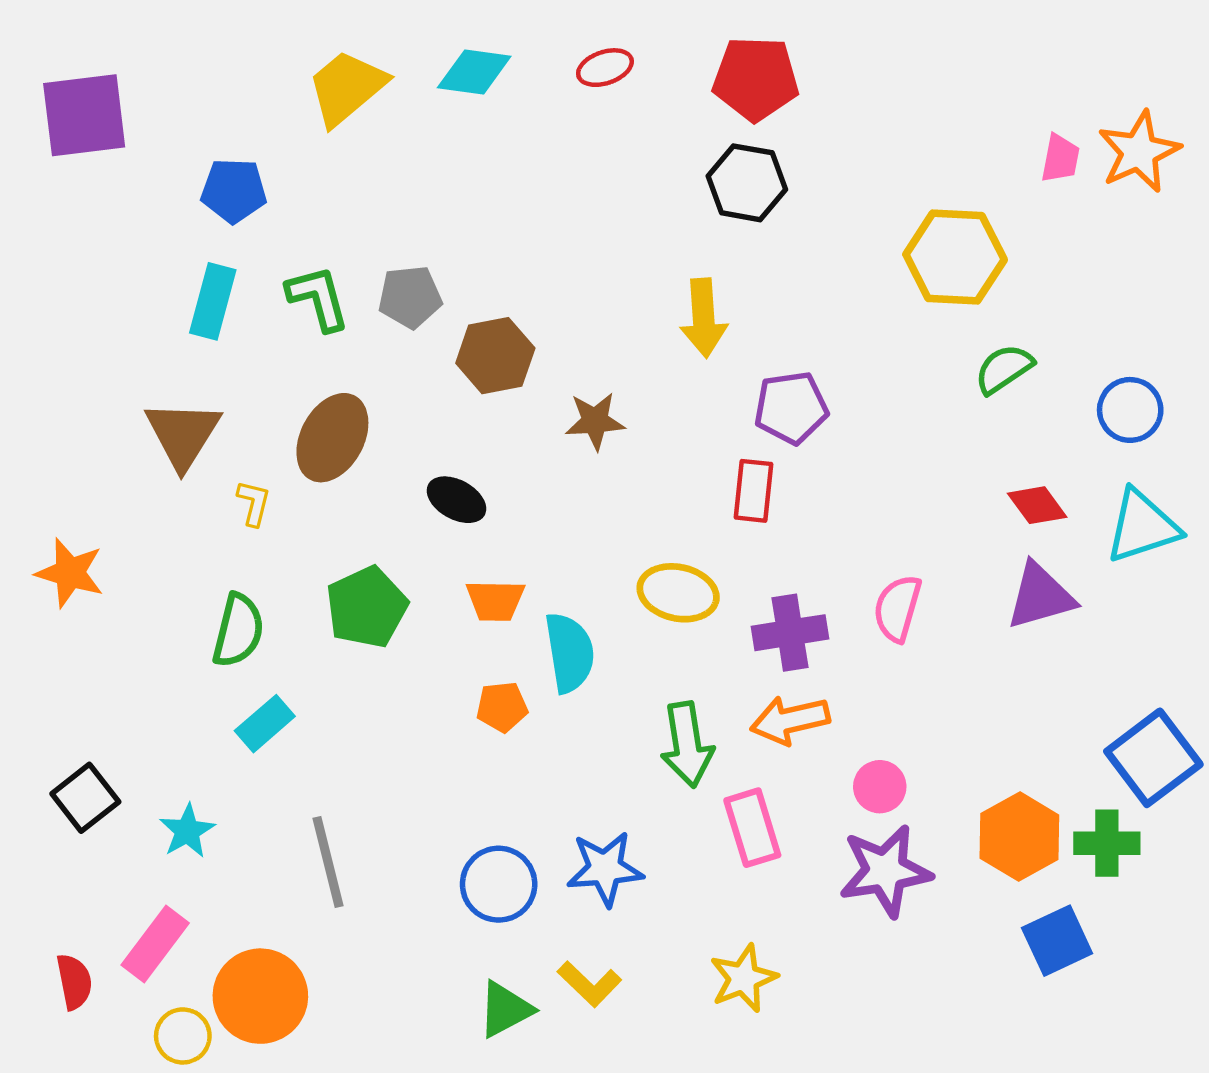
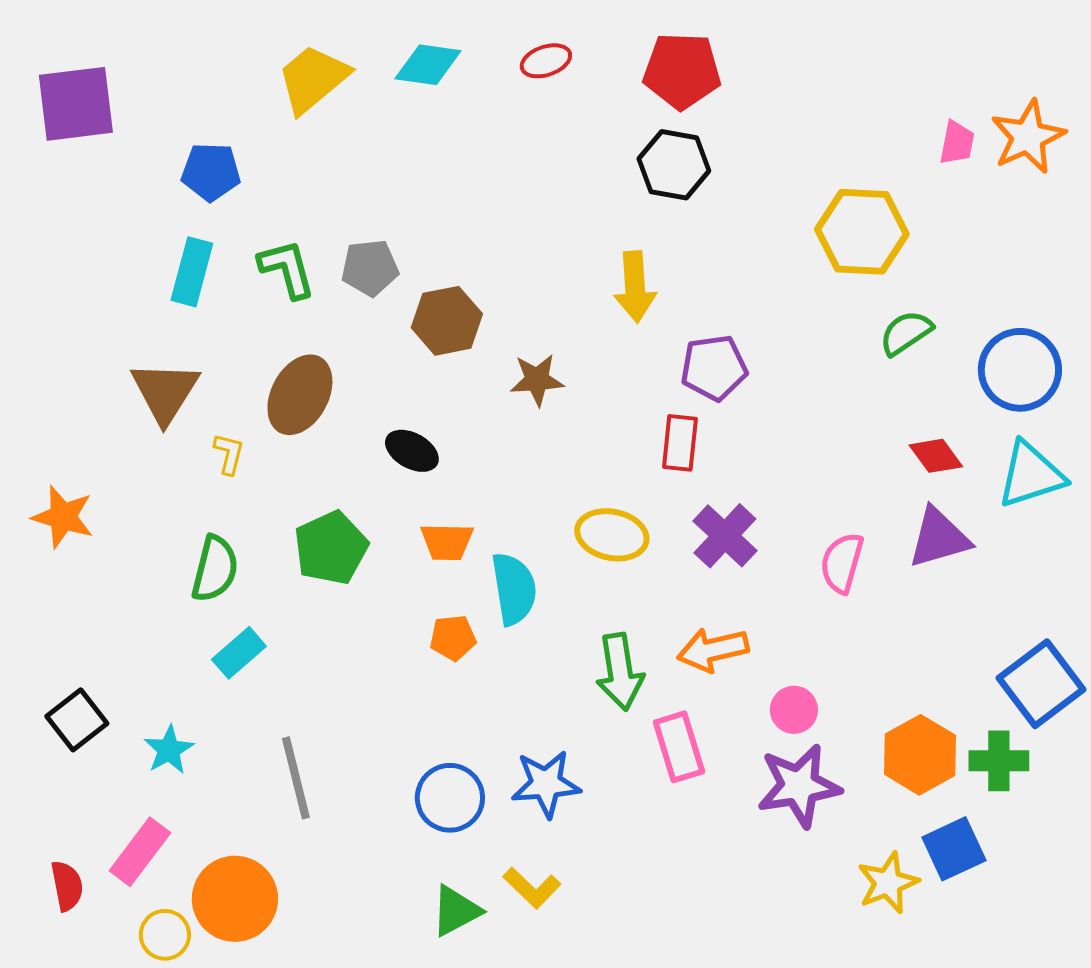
blue circle: (1130, 410) -> (1020, 370), size x1.4
pink semicircle: (897, 608) -> (842, 563), moved
purple cross: (790, 633) -> (725, 536), moved, turned -38
yellow star: (743, 978) -> (888, 883), moved

